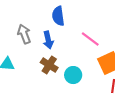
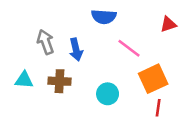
blue semicircle: (58, 16) -> (104, 17), moved, turned -78
brown cross: (49, 65) -> (59, 81), moved, turned -30

